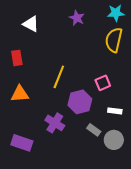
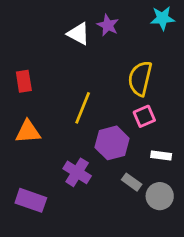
white triangle: (31, 24) -> (78, 34), moved
yellow semicircle: (114, 40) -> (140, 78), moved

